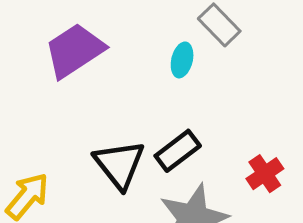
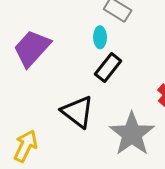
black rectangle: (178, 151) -> (108, 67), moved

